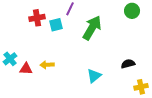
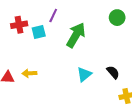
black semicircle: (128, 64) -> (113, 72), turned 64
cyan triangle: (94, 76) -> (84, 74), moved

